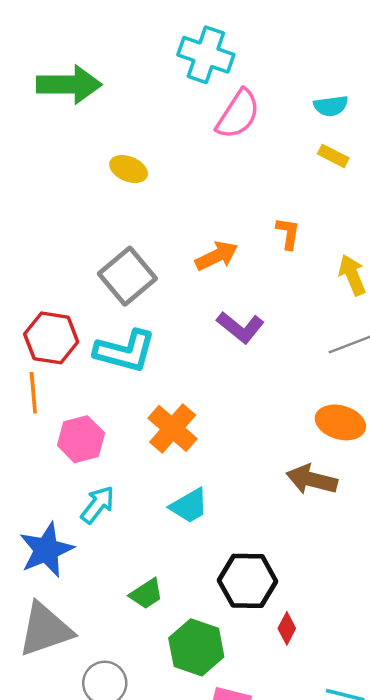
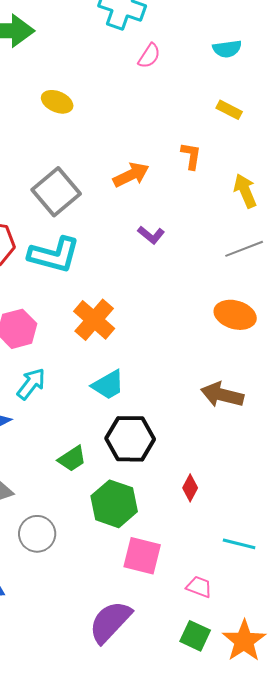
pink semicircle: (238, 114) -> (149, 56), size x0.6
yellow rectangle: (333, 156) -> (229, 110), moved
purple L-shape: (240, 327) -> (151, 235), size x0.7
brown arrow: (312, 480) -> (222, 395), moved
black hexagon: (248, 581) -> (130, 439), moved

